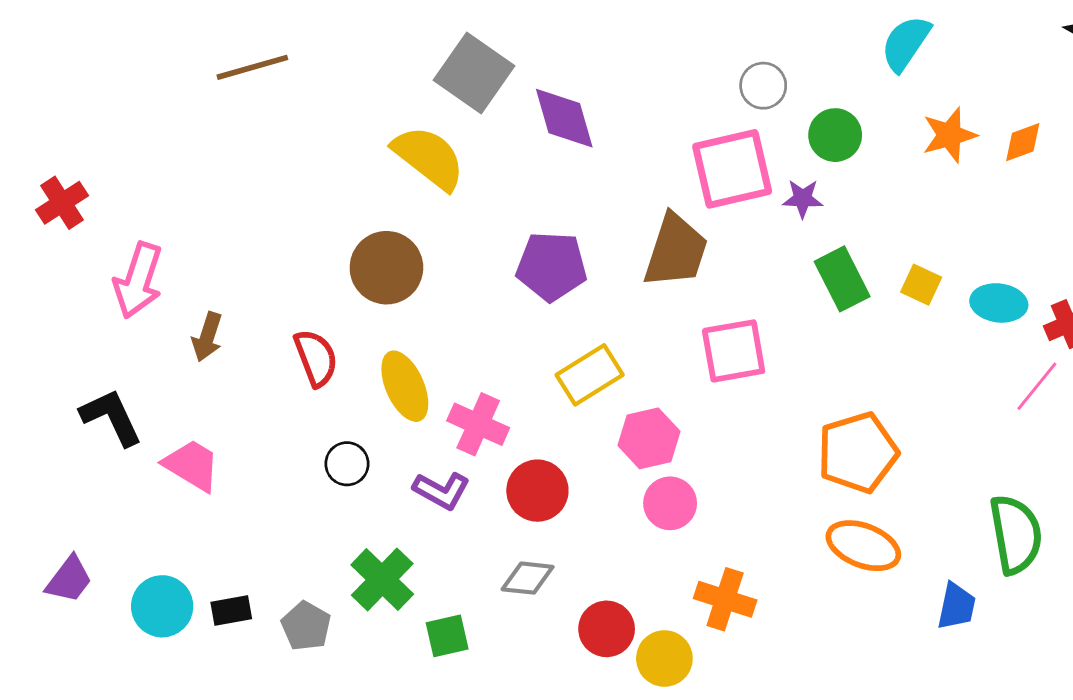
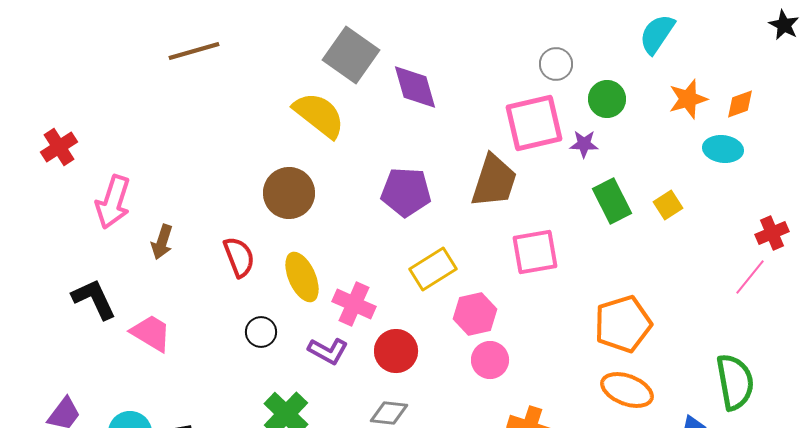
yellow square: (921, 285) -> (668, 205), turned 32
cyan ellipse: (999, 303) -> (723, 149), moved

